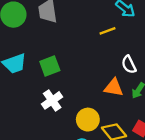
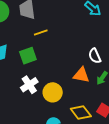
yellow line: (108, 31) -> (41, 32), moved
yellow circle: (88, 120) -> (53, 92), moved

